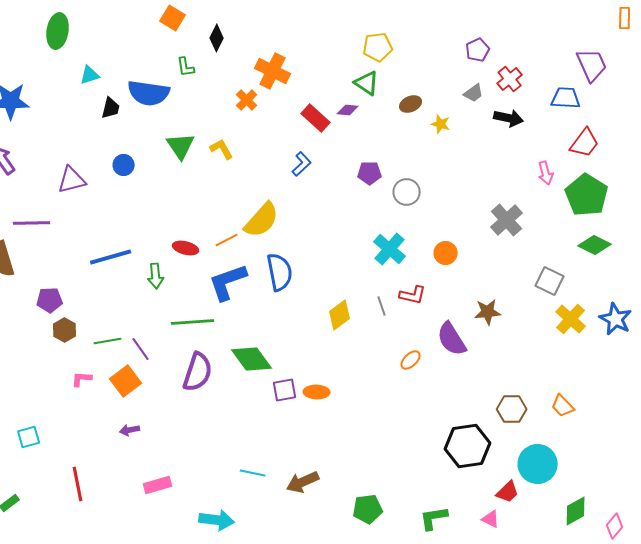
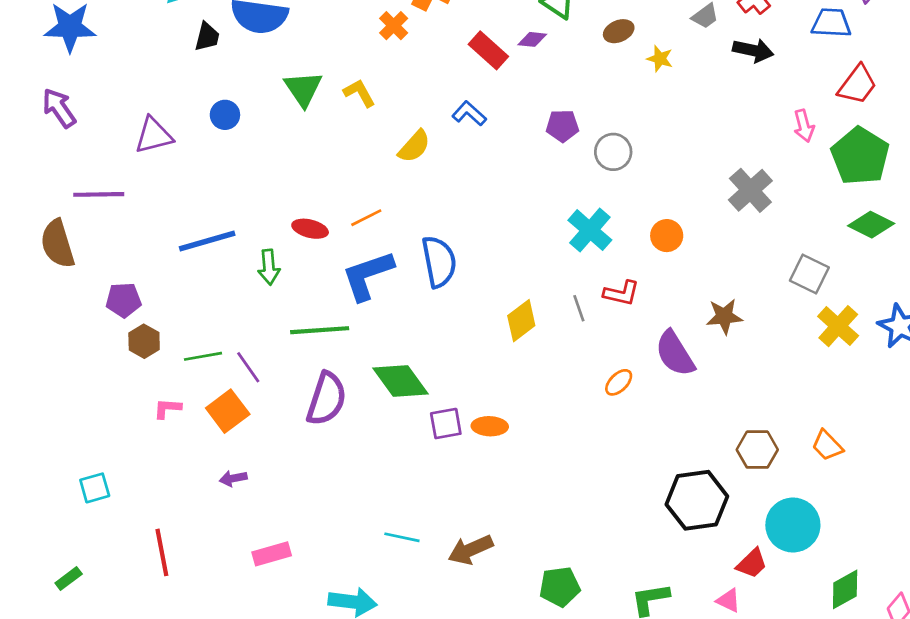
blue L-shape: (302, 164) -> (469, 113), turned -95
yellow semicircle: (262, 220) -> (414, 146), moved, size x0.7

